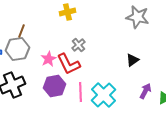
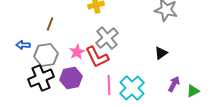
gray cross: (78, 45) -> (107, 38), size x1.6
gray hexagon: (17, 49) -> (46, 55), moved
purple hexagon: (54, 86) -> (71, 78), moved

